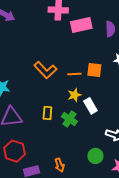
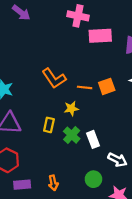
orange square: (94, 70) -> (107, 86), turned -35
yellow star: (74, 95) -> (71, 109), moved
white rectangle: (90, 106) -> (93, 139), moved

